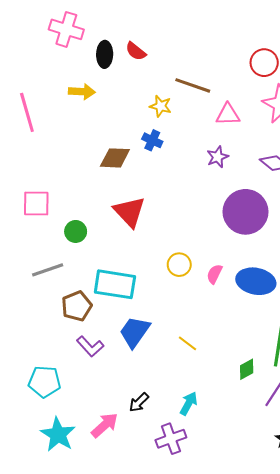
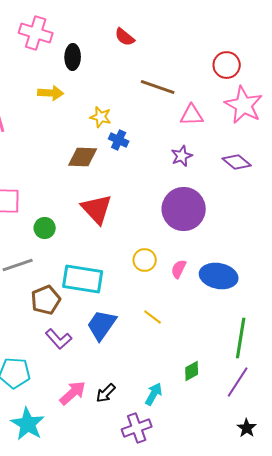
red semicircle: (136, 51) -> (125, 37), moved
yellow star: (161, 106) -> (101, 117), moved
purple circle: (246, 212) -> (184, 209), moved
yellow line: (187, 343) -> (153, 317), moved
green diamond: (247, 369) -> (192, 371), moved
pink arrow: (105, 425) -> (73, 393), moved

